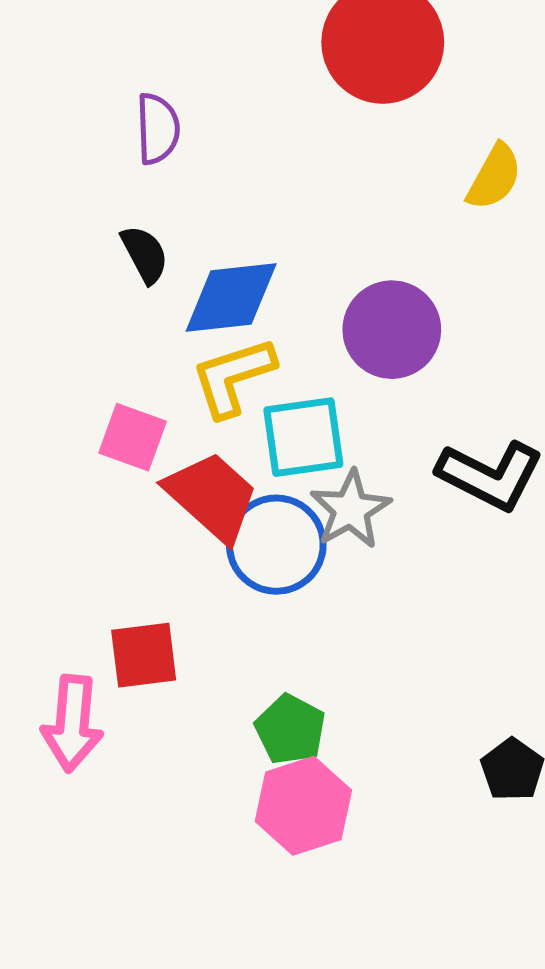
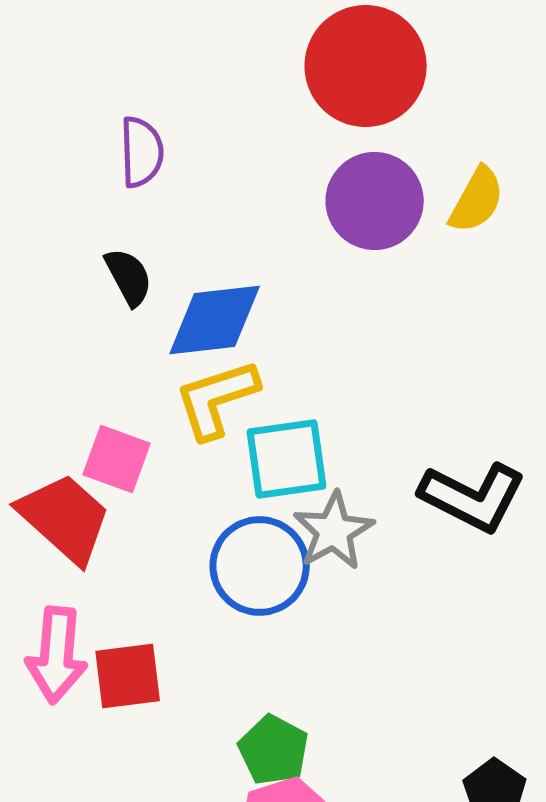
purple circle: (392, 330) -> (375, 201), moved
red trapezoid: (212, 496) -> (65, 518), moved
pink arrow: (72, 723) -> (57, 655), moved

